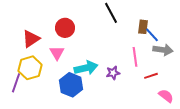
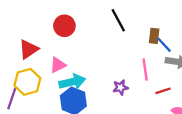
red circle: (65, 28) -> (64, 26), moved
pink triangle: (57, 53) -> (58, 65), turned 35
cyan arrow: (86, 68) -> (72, 82), moved

